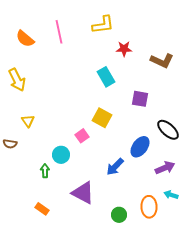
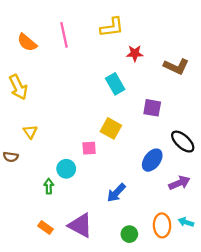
pink square: (82, 136) -> (89, 148), turned 32
blue arrow: (115, 167) -> (116, 193), moved
purple triangle: (83, 193) -> (80, 225), moved
cyan arrow: (171, 195) -> (186, 222), moved

